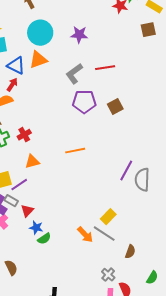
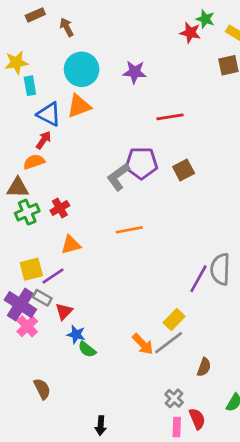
gray L-shape: (74, 74) -> (118, 177), moved
purple line: (126, 171) -> (199, 279), moved
gray line: (104, 234) -> (169, 343), turned -70
green semicircle: (44, 239) -> (87, 349), turned 72

